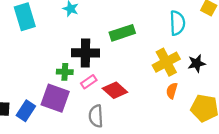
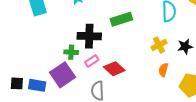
yellow cross: (166, 62) -> (159, 45), size x0.7
purple square: (55, 98) -> (62, 75), turned 35
blue rectangle: (26, 111) -> (37, 85), turned 66

